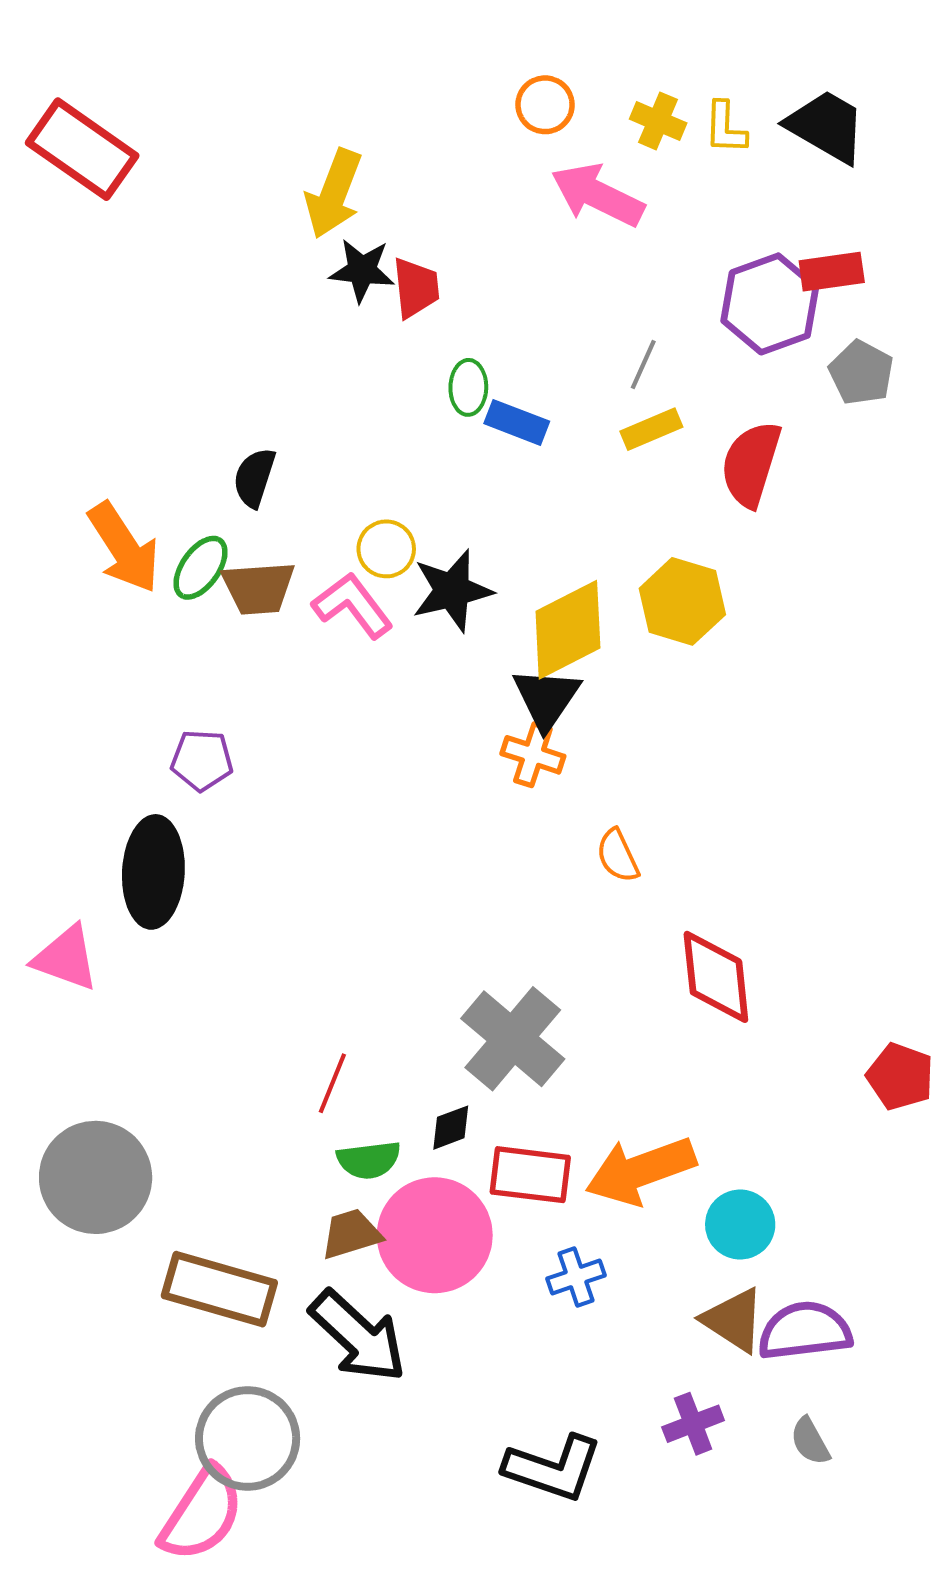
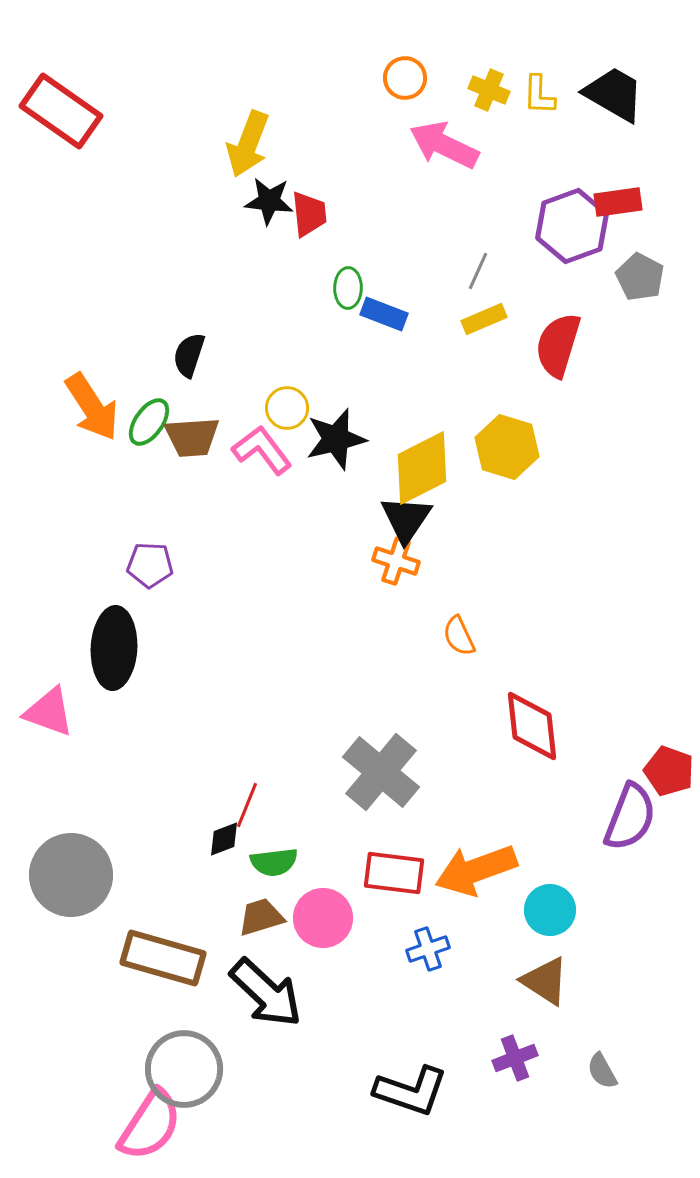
red pentagon: (900, 1076) -> (669, 771), moved
black diamond: (451, 1128) -> (224, 839), moved
pink circle: (435, 1235) -> (323, 918), size x0.7
purple semicircle: (805, 1331) -> (630, 817), moved, turned 118

